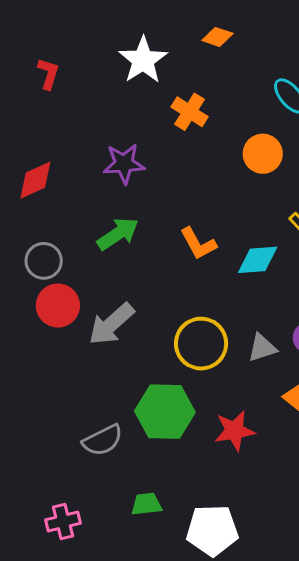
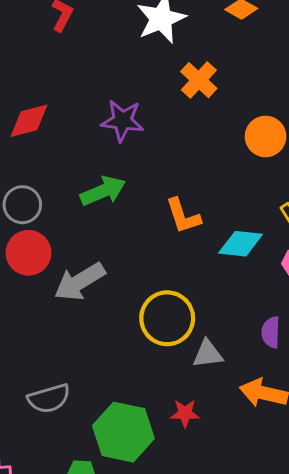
gray triangle: (262, 348) -> (208, 354), moved
green hexagon: (165, 412) -> (123, 432), moved
red star: (234, 431) -> (185, 413), size x0.7

